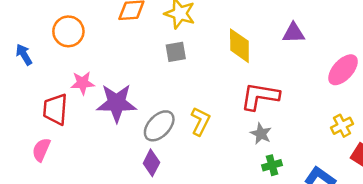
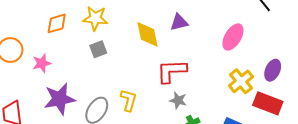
purple triangle: (293, 33) -> (179, 22), moved
pink star: (83, 83) -> (42, 63), moved
yellow cross: (342, 126) -> (241, 81), size x1.4

